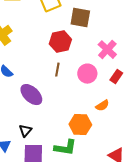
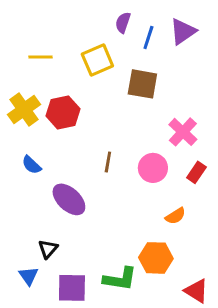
red hexagon: (60, 42) -> (63, 112), moved
orange hexagon: (80, 125) -> (156, 258), moved
black triangle: (25, 131) -> (48, 249), moved

